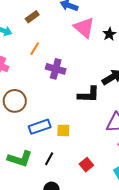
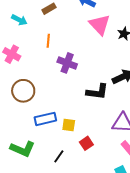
orange line: (35, 49) -> (48, 41), turned -32
black line: (49, 159) -> (59, 156), moved
red square: (86, 165) -> (86, 143), moved

